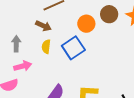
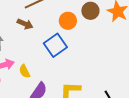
yellow semicircle: (46, 47) -> (25, 71), moved, turned -32

